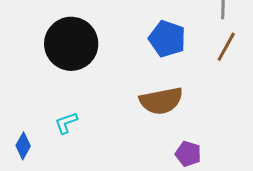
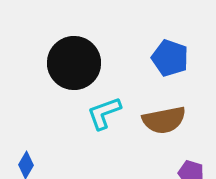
cyan L-shape: (66, 123) -> (104, 113), moved, size x1.5

